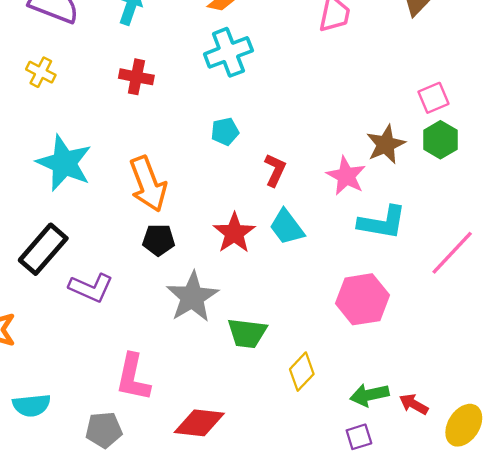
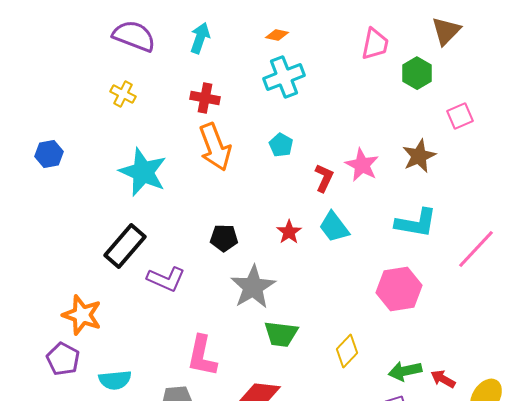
cyan pentagon: (225, 132) -> (281, 145), turned -30
green hexagon: (440, 140) -> (417, 73), moved
pink star: (346, 176) -> (362, 165), moved
orange arrow: (148, 184) -> (215, 147), moved
red star: (234, 233) -> (289, 232), size x0.7
green trapezoid: (247, 333) -> (281, 334), moved

